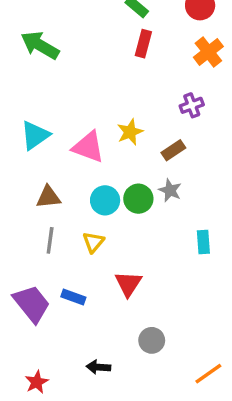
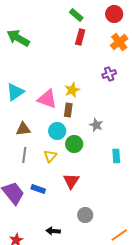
brown rectangle: (173, 150) -> (68, 110), moved, turned -48
green circle: (138, 199) -> (74, 144), moved

